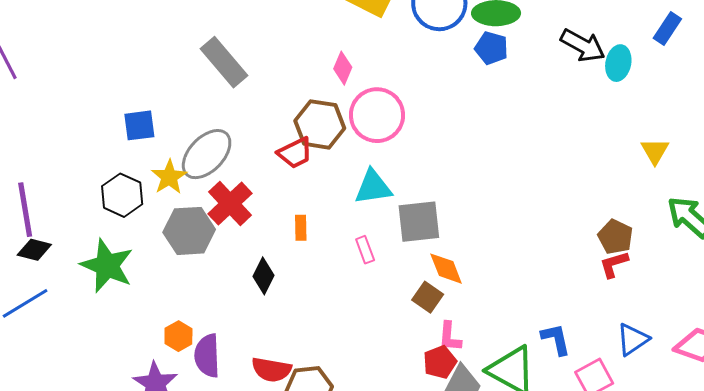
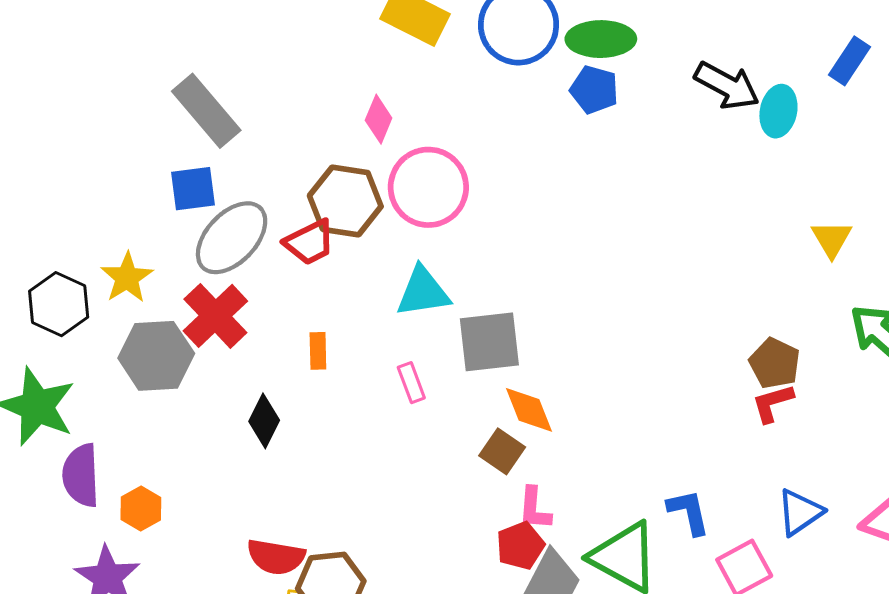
blue square: (139, 125) -> (193, 189), moved
gray ellipse: (207, 154) -> (232, 238), moved
purple semicircle: (207, 356) -> (81, 475), moved

